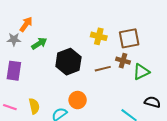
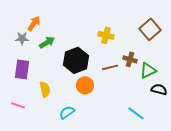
brown square: (129, 38) -> (150, 29), moved, turned -30
orange circle: (78, 100) -> (85, 85), moved
black semicircle: (152, 102) -> (159, 89), moved
yellow semicircle: (34, 106) -> (45, 89), moved

